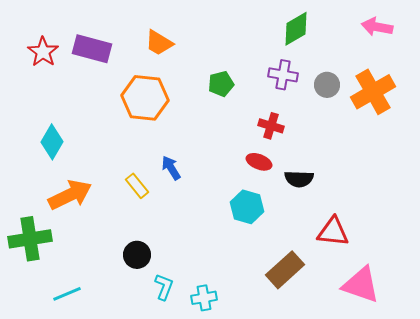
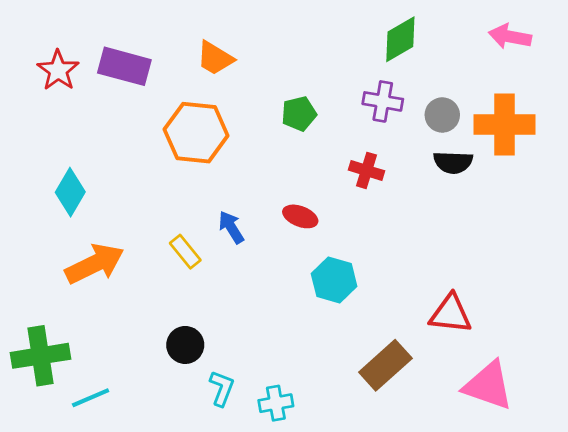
orange cross: (373, 92) -> (505, 124), turned 30
red ellipse: (259, 162) -> (300, 216), moved
black semicircle: (299, 179) -> (453, 162), moved
green cross: (30, 239) -> (40, 356), moved

